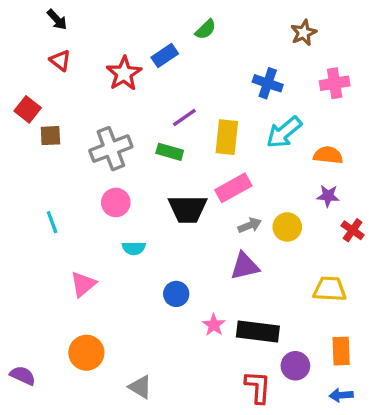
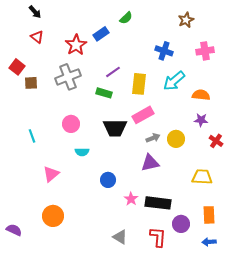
gray cross: (111, 149) -> (68, 77), moved
gray triangle: (140, 387) -> (120, 237), moved

